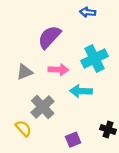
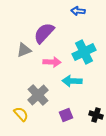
gray triangle: (25, 72) -> (24, 50), moved
purple square: (73, 140) -> (66, 115), moved

